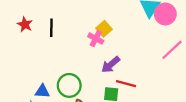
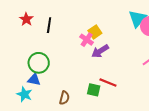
purple arrow: (111, 65) -> (100, 51), moved
green circle: (69, 85) -> (39, 63), moved

